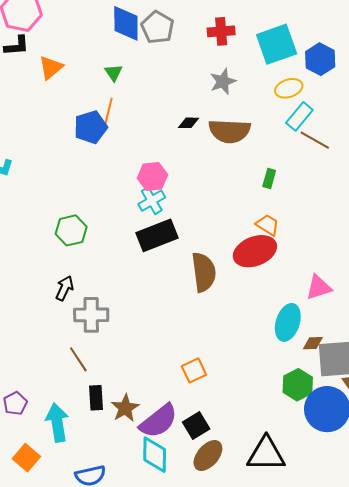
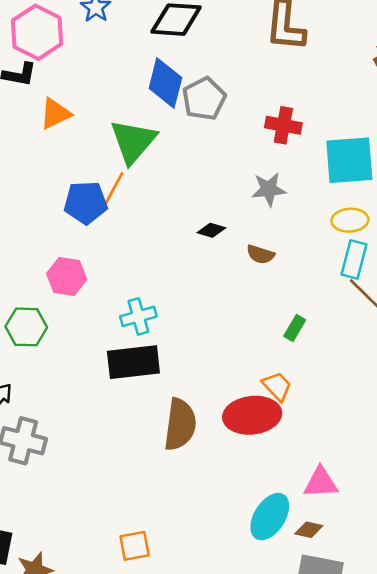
green triangle: (114, 73) -> (133, 141), size x2.0
cyan rectangle: (299, 116) -> (354, 259), turned -40
brown semicircle: (230, 131) -> (260, 254), size x0.5
pink hexagon: (152, 176) -> (67, 276), moved
brown diamond: (313, 343) -> (309, 530), moved

